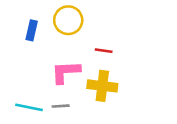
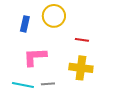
pink L-shape: (66, 72) -> (35, 57), moved

